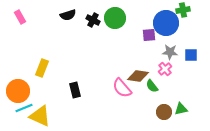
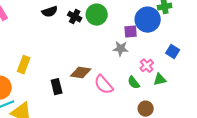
gray star: (170, 52) -> (121, 49), moved
blue square: (191, 55) -> (173, 52), turned 32
brown diamond: (138, 76) -> (81, 73), moved
green triangle: (181, 109) -> (160, 80), moved

